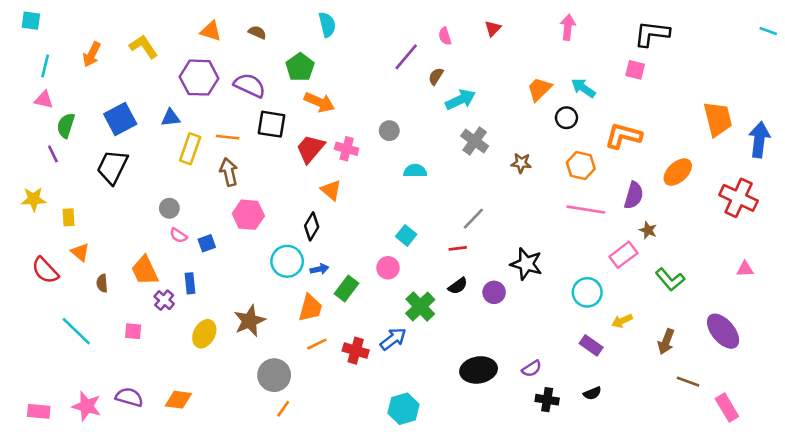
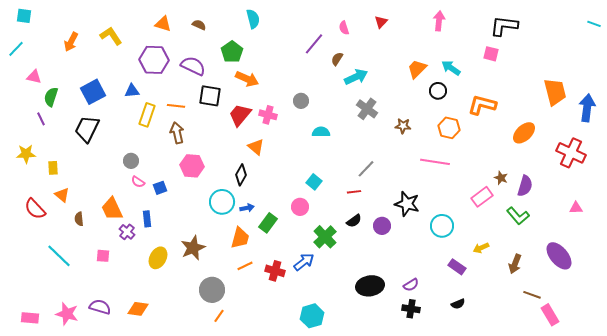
cyan line: (45, 66) -> (16, 49), moved, turned 30
purple semicircle: (634, 195) -> (525, 186), moved
pink line: (586, 210) -> (435, 162), moved
cyan circle: (587, 292) -> (442, 226), moved
black cross: (547, 400) -> (411, 309), moved
pink rectangle: (727, 407) -> (550, 315), moved

